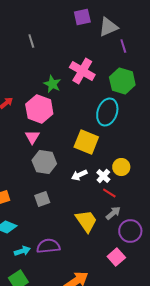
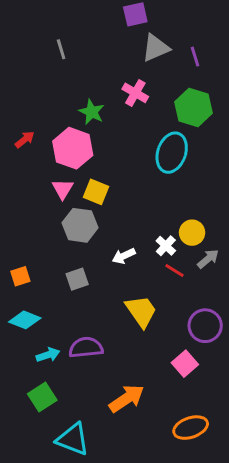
gray triangle: (108, 27) -> (156, 48), moved
pink cross: (82, 71) -> (135, 93), size x0.7
yellow square: (86, 142) -> (96, 192), moved, size x0.7
white arrow: (79, 175) -> (124, 256), moved
gray arrow: (113, 213) -> (208, 259), moved

